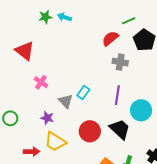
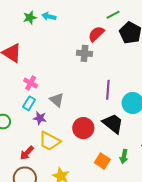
gray cross: (120, 62) -> (84, 53), moved
cyan rectangle: (83, 93) -> (29, 103), moved
red arrow: (32, 152) -> (27, 153), turned 140

